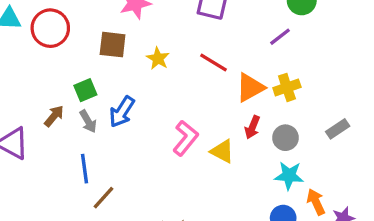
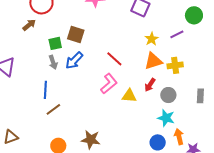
brown square: (113, 45) -> (76, 35), moved
yellow star: (158, 58) -> (152, 39), moved
red line: (213, 62) -> (114, 59), moved
brown arrow: (54, 116) -> (29, 25), moved
gray rectangle: (338, 129) -> (200, 96), turned -64
yellow triangle: (222, 151) -> (129, 96), turned -35

